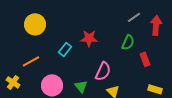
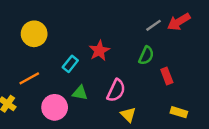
red arrow: (156, 25) -> (179, 22), moved, turned -126
red star: (89, 38) -> (99, 51), turned -30
green triangle: (81, 86) -> (80, 93), moved, turned -40

